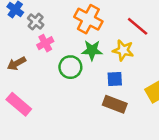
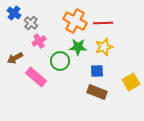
red line: (138, 26) -> (103, 23), moved, turned -42
yellow star: (123, 50) -> (104, 47), turned -30
pink rectangle: (19, 104) -> (36, 77), moved

